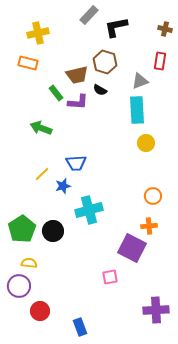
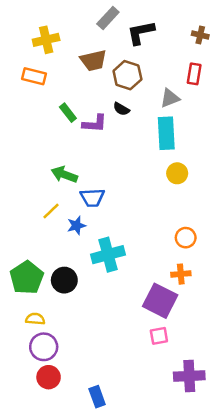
brown trapezoid: (77, 75) -> (93, 60), moved
green arrow: (41, 128) -> (64, 175), moved
pink square: (110, 277) -> (159, 336), moved
purple circle: (19, 286) -> (44, 347), moved

